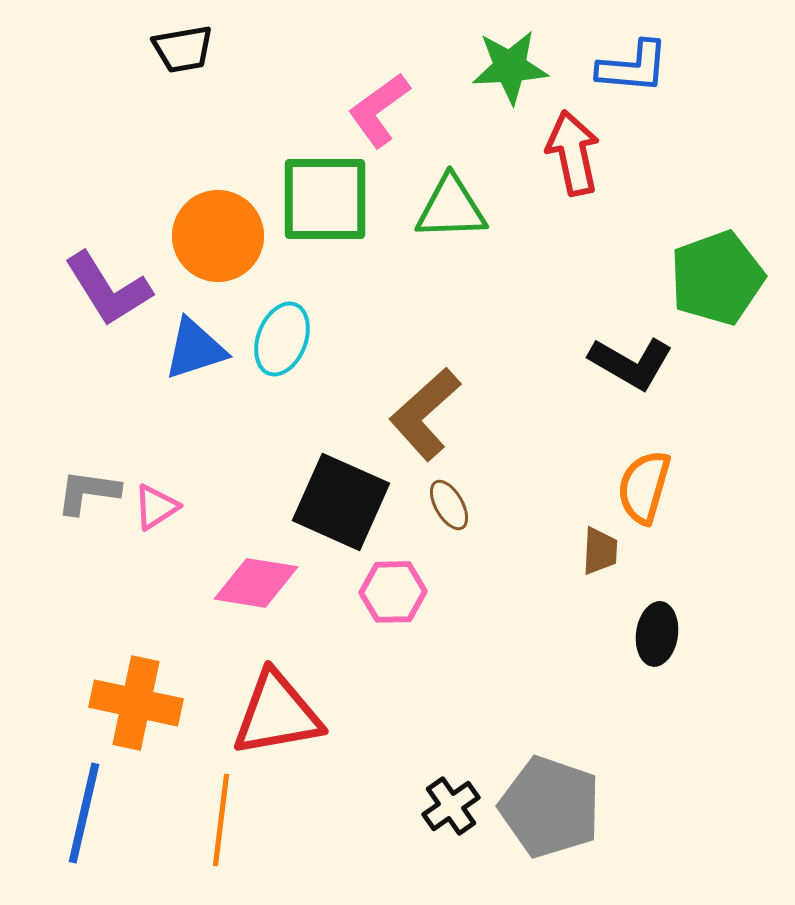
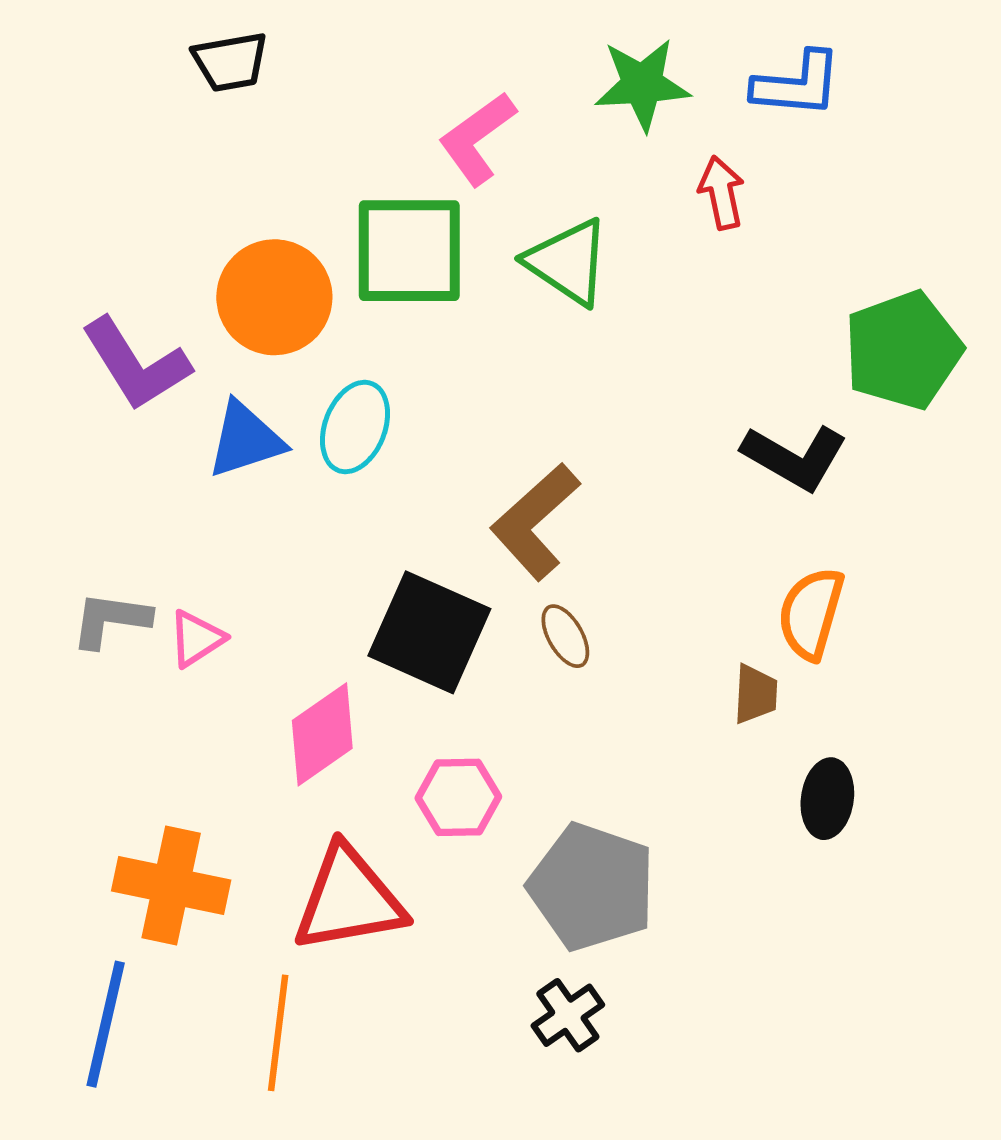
red arrow: (573, 153) -> (722, 193), size x0.7
green triangle: (451, 208) -> (568, 262), turned 36
pink diamond: (256, 583) -> (322, 734), turned -44
pink hexagon: (393, 592) -> (458, 797), moved
gray pentagon: (550, 807) -> (592, 887), moved

